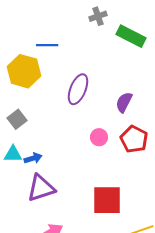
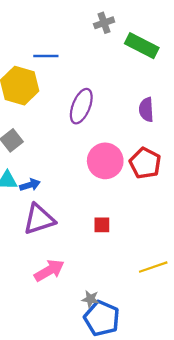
purple semicircle: (124, 102) -> (146, 110), moved, turned -30
pink circle: (99, 137) -> (105, 161), size x1.8
red square: (107, 200) -> (102, 225), moved, size x0.5

